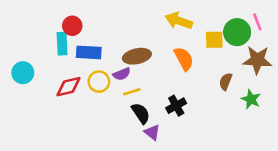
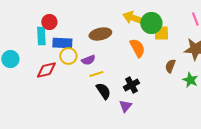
green circle: (237, 32) -> (151, 23), moved
brown ellipse: (137, 56) -> (100, 34), moved
yellow circle: (99, 82) -> (68, 56), moved
purple triangle: (152, 132) -> (125, 106), moved, turned 32

